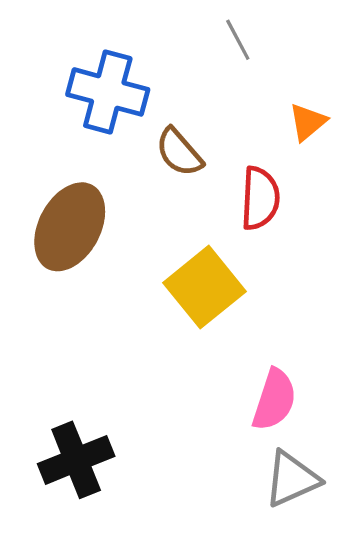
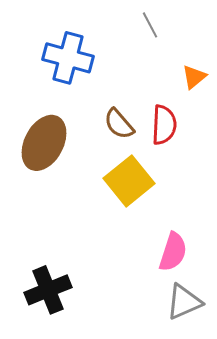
brown semicircle: (179, 152) -> (119, 124), moved

